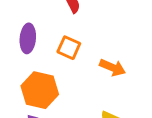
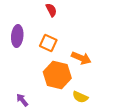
orange hexagon: (40, 90) -> (57, 75), moved

